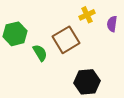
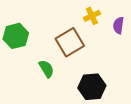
green semicircle: (40, 53) -> (46, 69), moved

